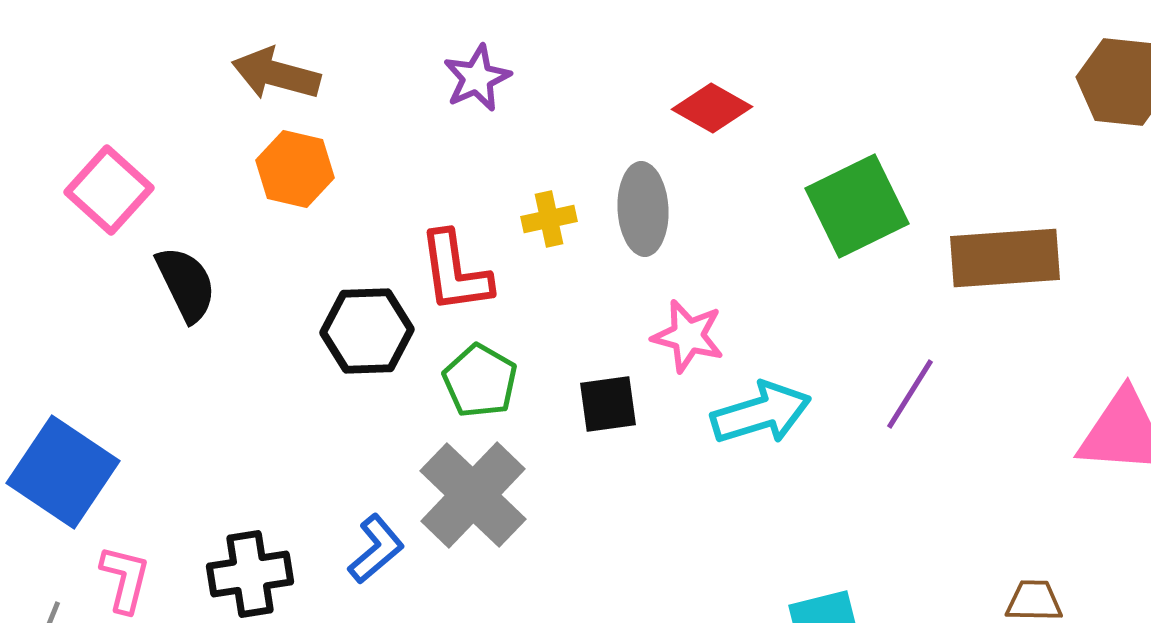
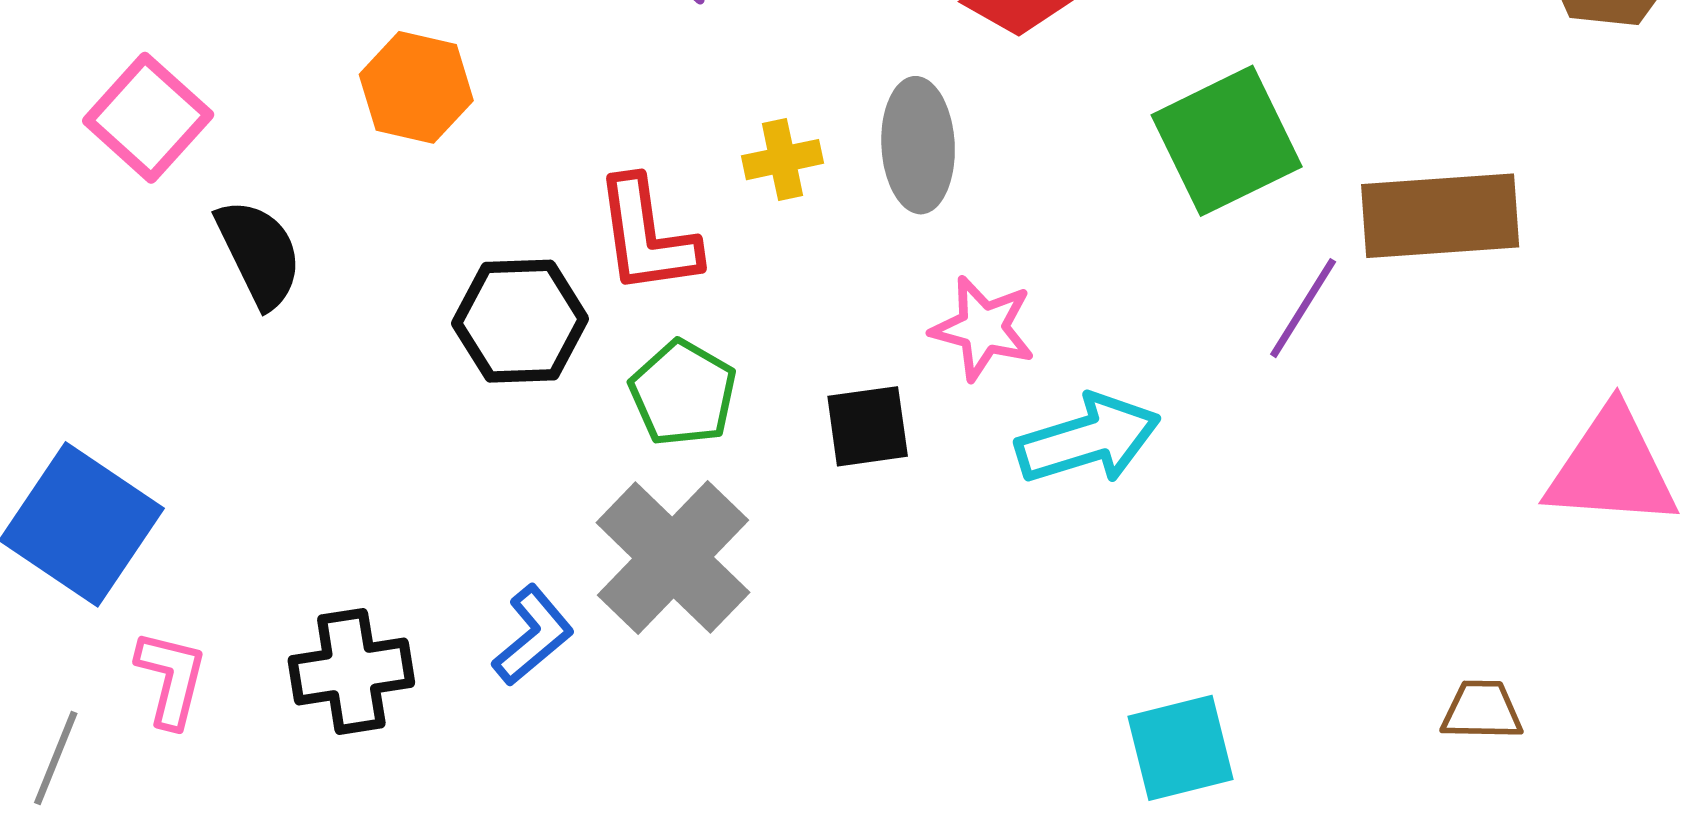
purple line: (910, 394) -> (1303, 308), moved

